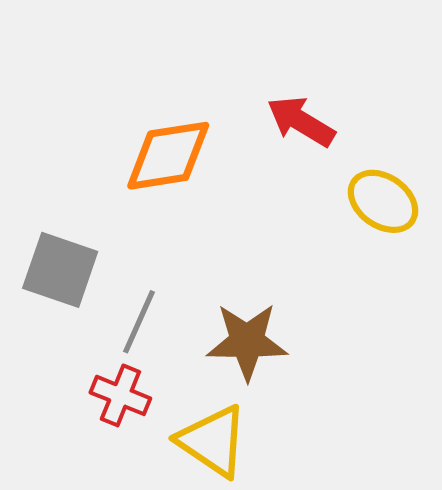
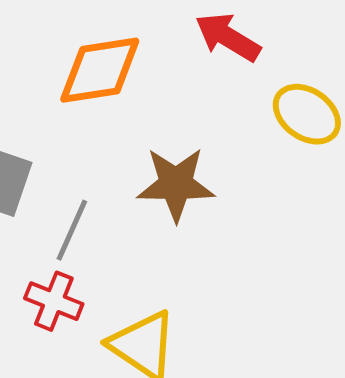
brown star: (247, 341) -> (176, 184), moved

